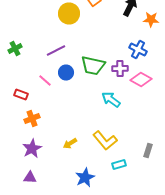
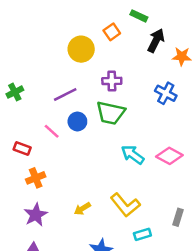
purple cross: (120, 68) -> (112, 81), moved
pink diamond: (141, 80) -> (169, 156), moved

